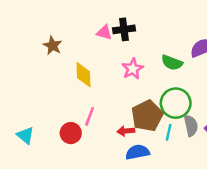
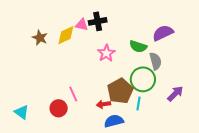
yellow diamond: (83, 75) -> (66, 35), moved, turned 70
pink line: (90, 116) -> (73, 94), turned -42
gray semicircle: (191, 126) -> (156, 61), moved

